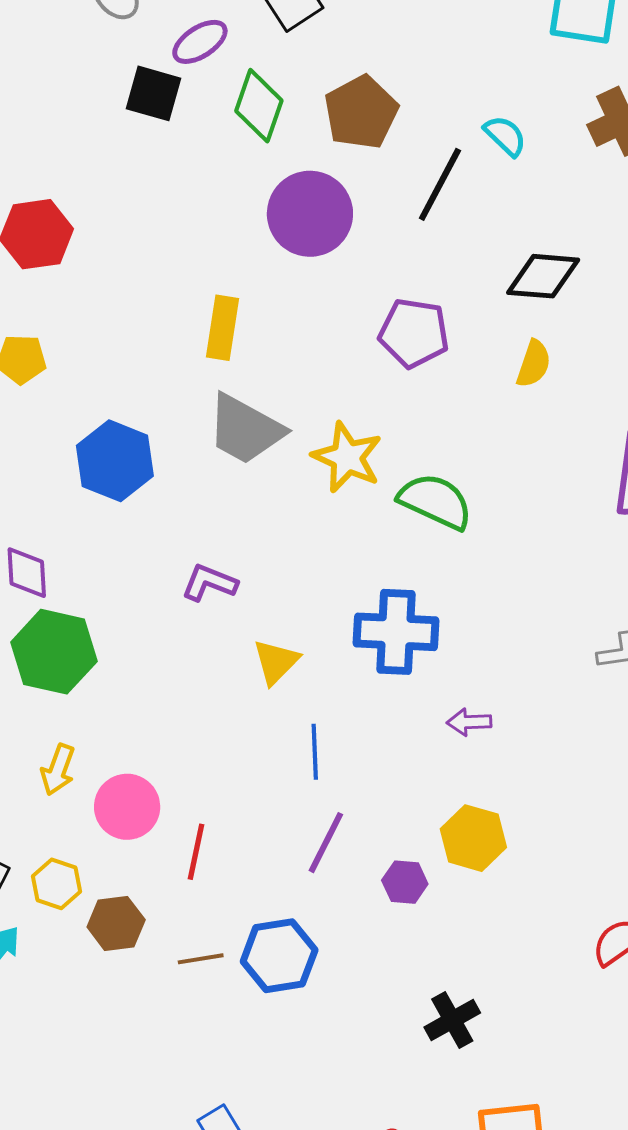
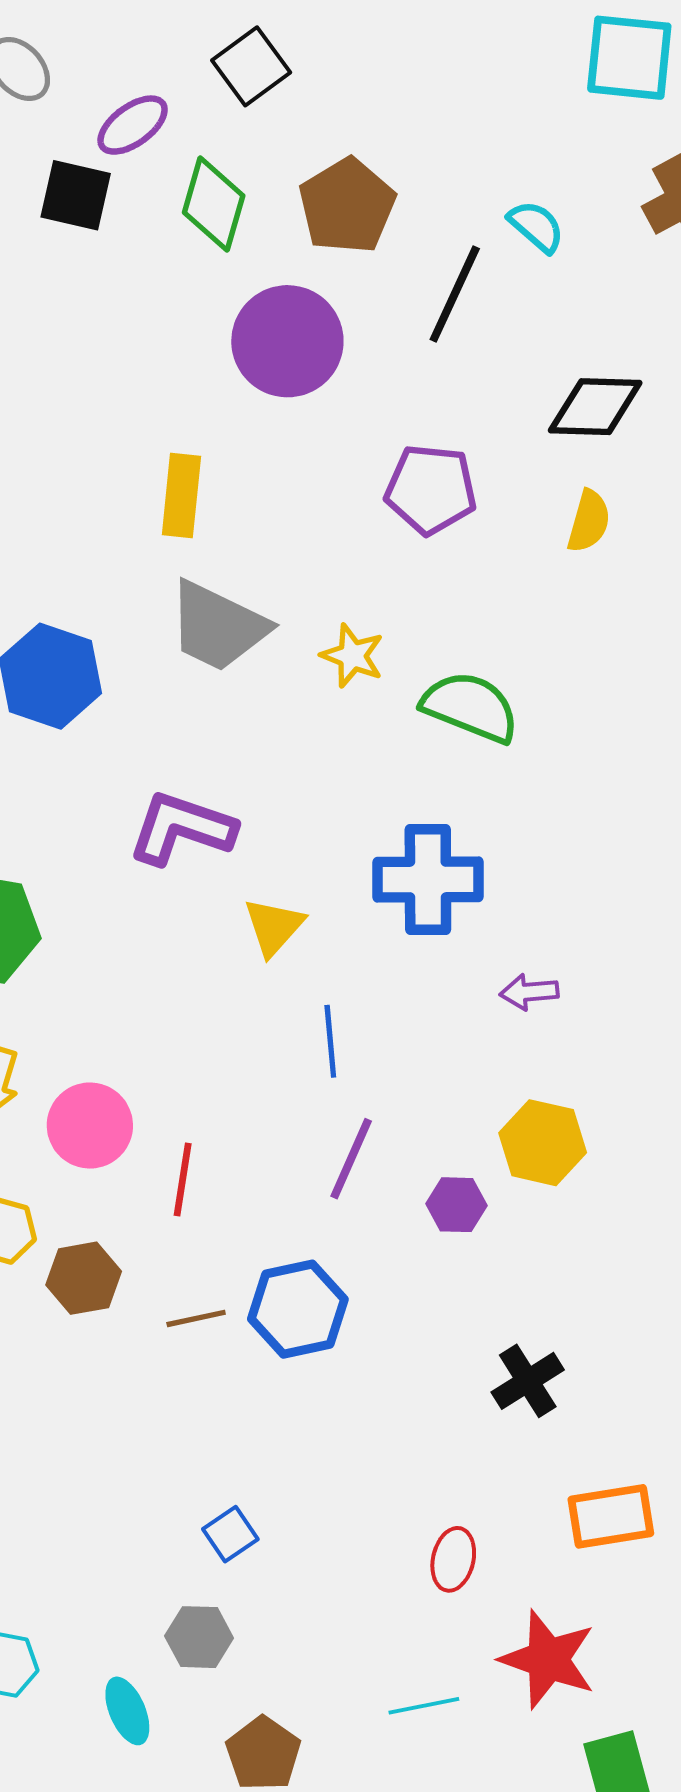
yellow star: (347, 457) -> (352, 656), size x0.7
purple L-shape: (209, 583) -> (182, 828), size x1.5

